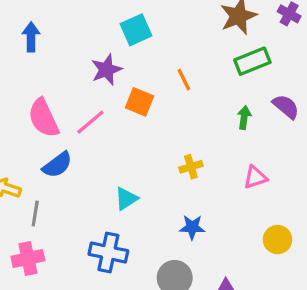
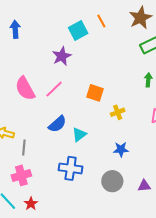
blue arrow: (31, 37) -> (15, 29), moved
orange line: (184, 80) -> (101, 21), moved
orange square: (140, 102) -> (95, 93), moved
blue semicircle: (57, 165) -> (57, 124), moved

